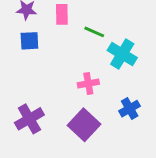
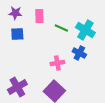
cyan cross: (122, 54) -> (85, 30), moved
blue cross: (130, 109) -> (79, 53), moved, turned -32

